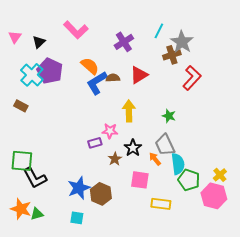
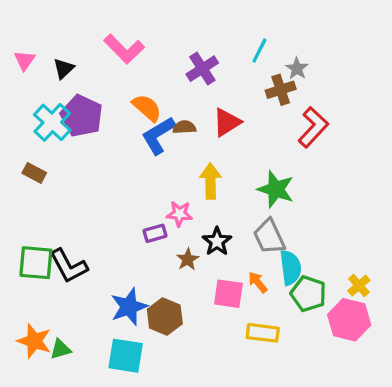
gray star: (182, 42) -> (297, 69), size x0.6
green star: (169, 116) -> (276, 189), size x1.6
orange arrow: (155, 159) -> (258, 282), moved
black L-shape: (35, 178) -> (69, 266), moved
cyan square: (77, 218) -> (126, 356), size x1.6

